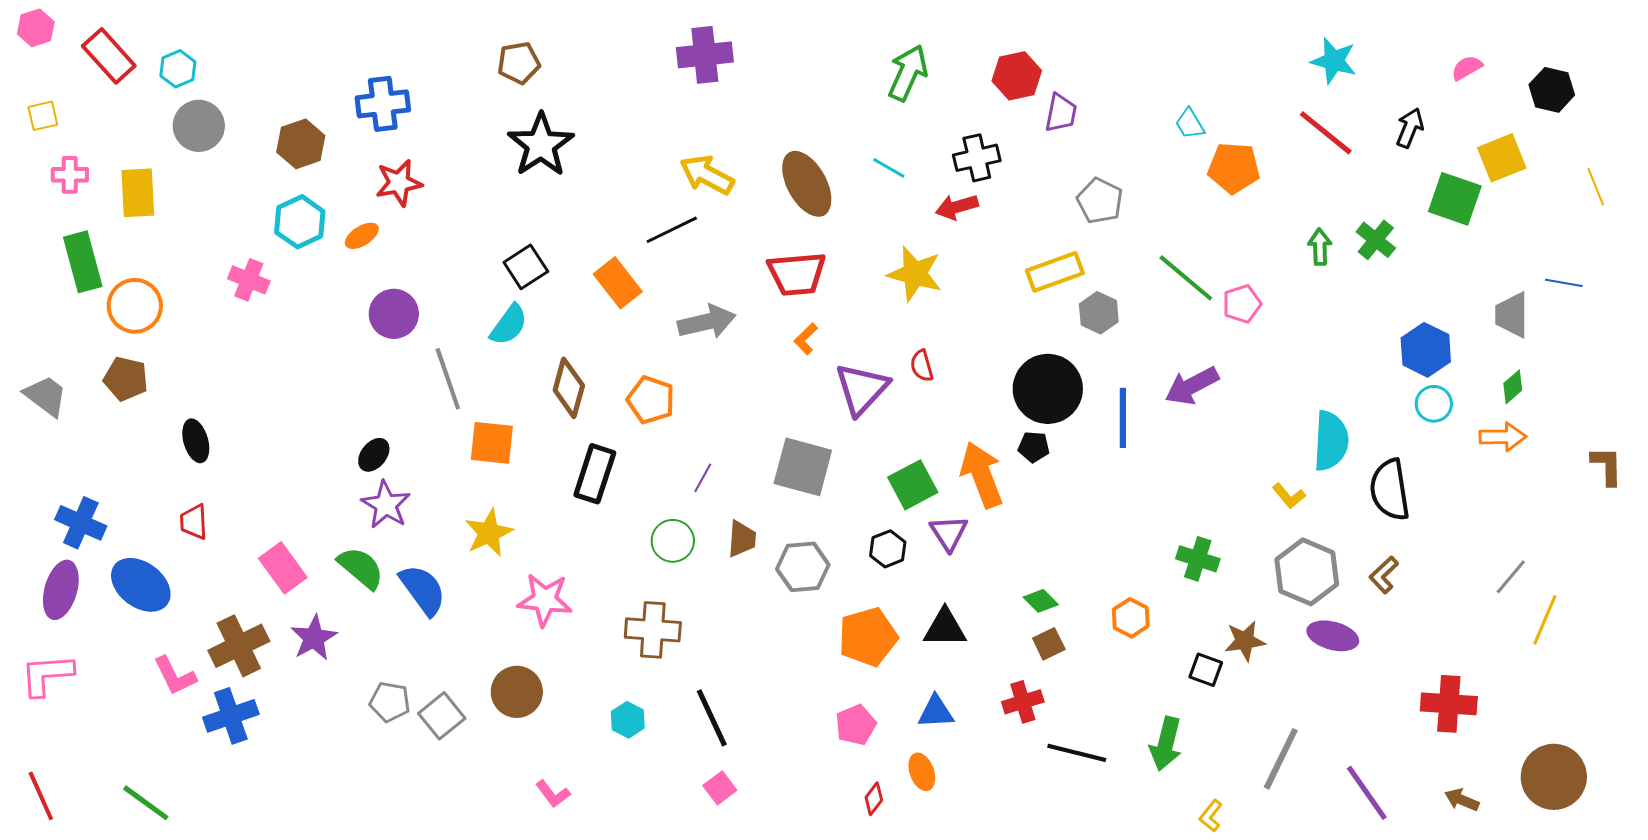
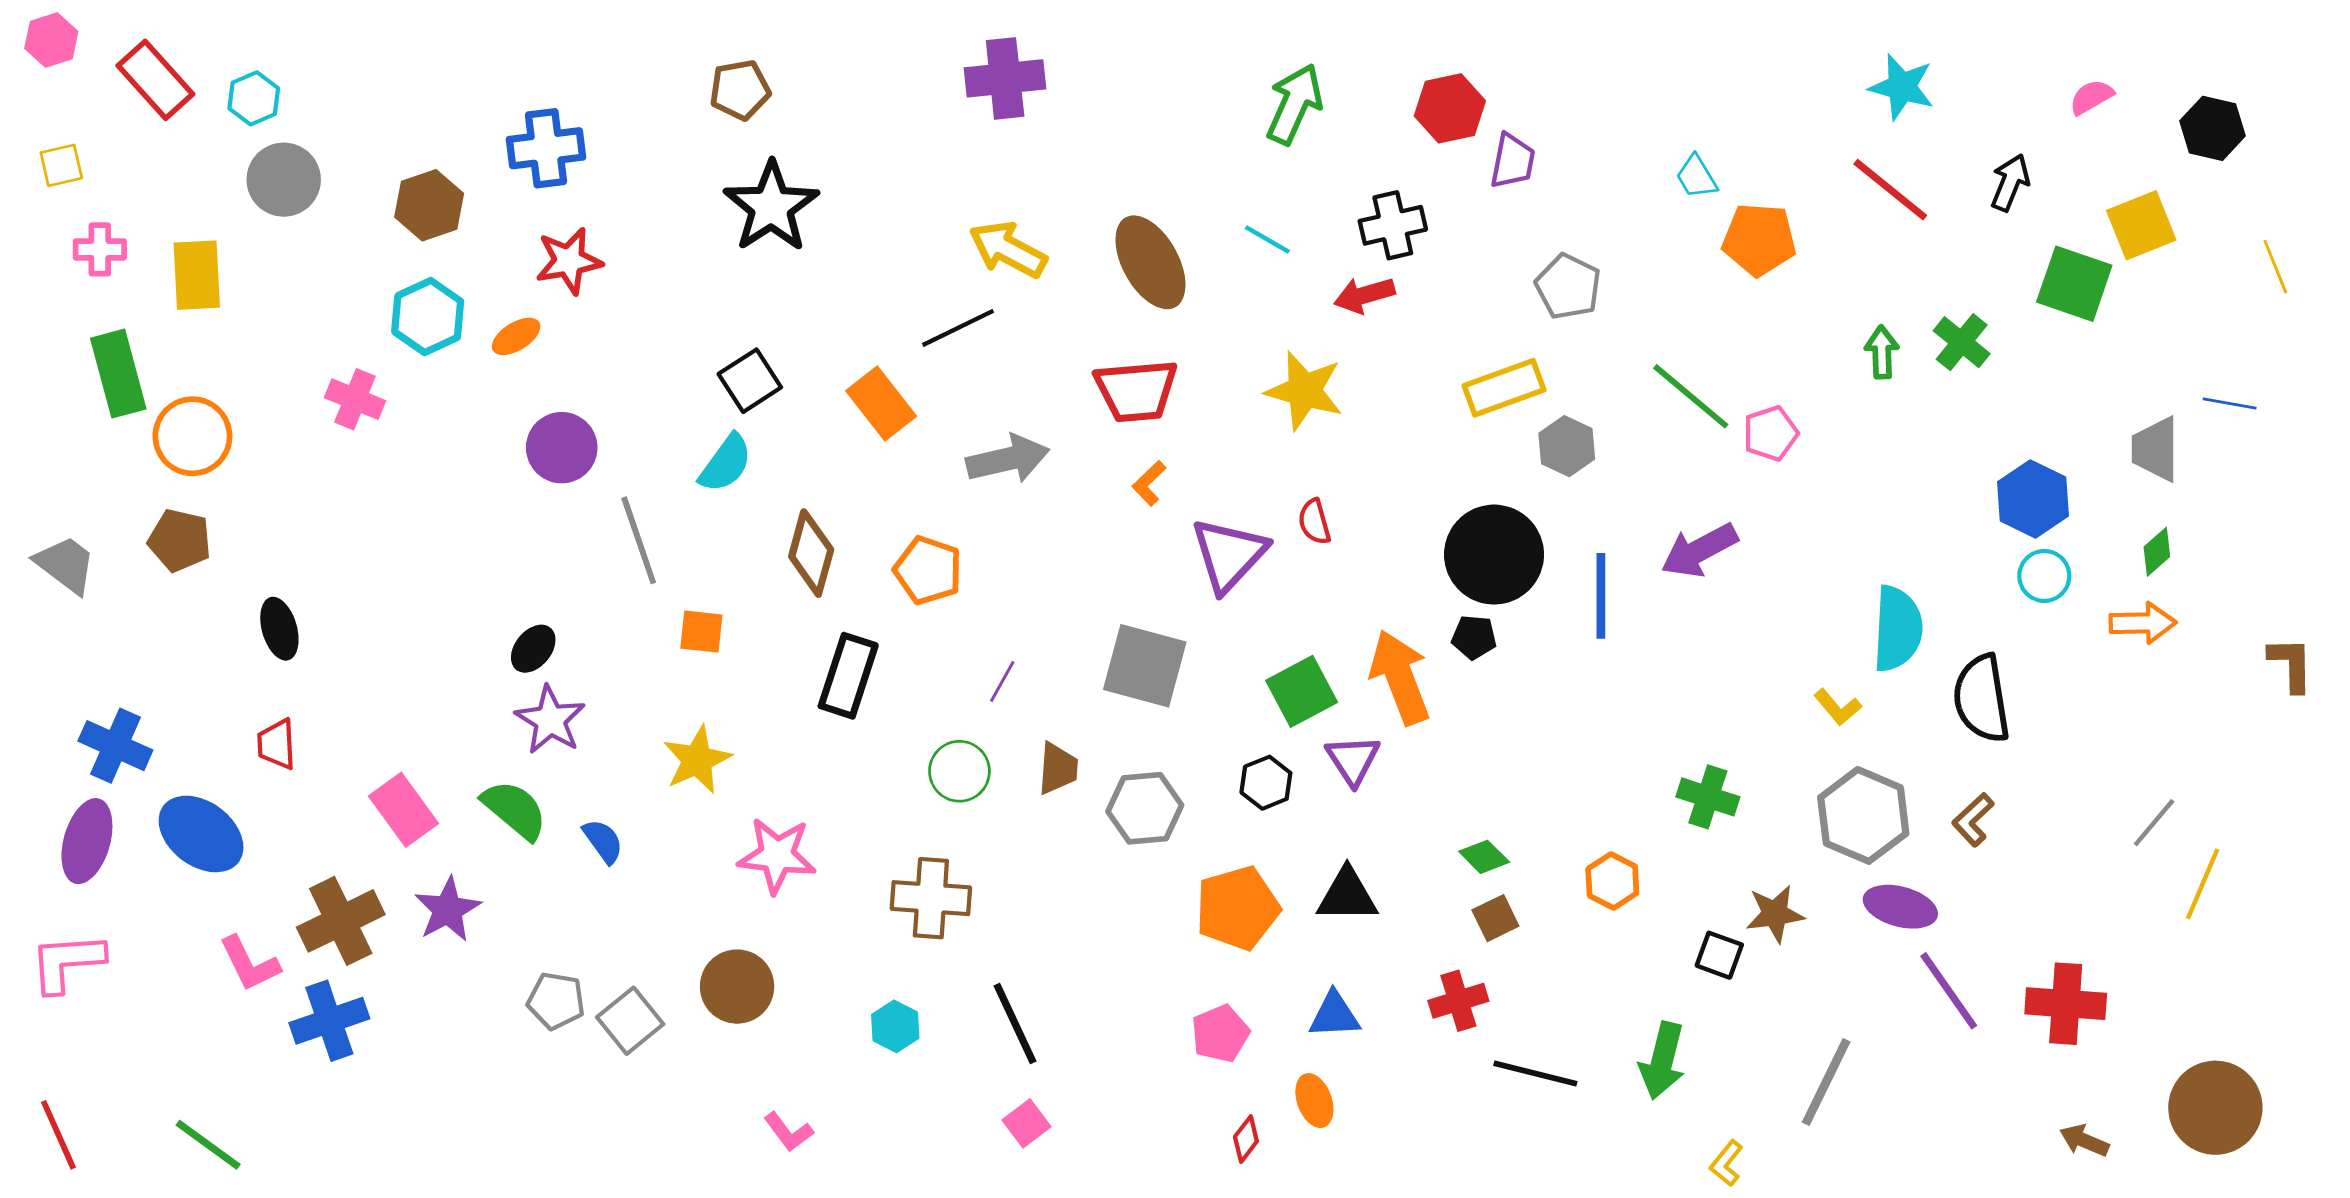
orange square: (492, 443) -> (701, 632), size x0.7
blue semicircle: (423, 590) -> (603, 841), size x0.6
purple line: (1367, 793) -> (1949, 991), moved

